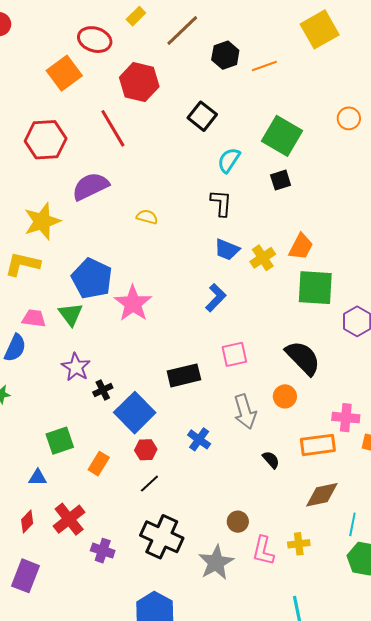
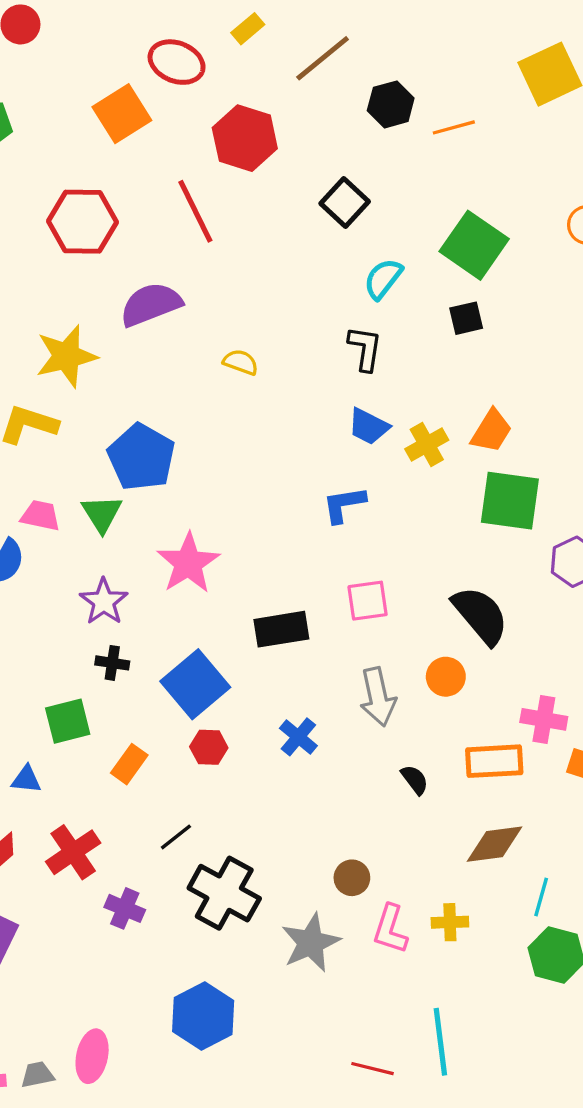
blue L-shape: (216, 298) -> (344, 504), turned -148
pink star: (133, 303) -> (188, 563), moved
black cross: (103, 390) -> (112, 663), moved, turned 30
black line: (149, 484) -> (176, 837), moved

